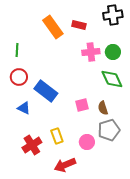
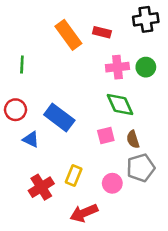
red circle: (19, 77) -> (15, 110), moved
green diamond: (112, 79) -> (120, 105), moved
yellow rectangle: (57, 136) -> (74, 176), turned 42

